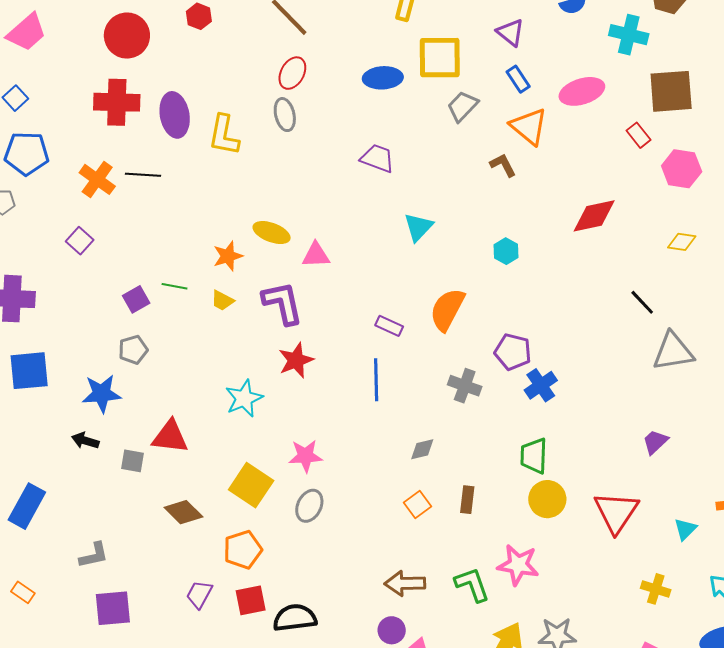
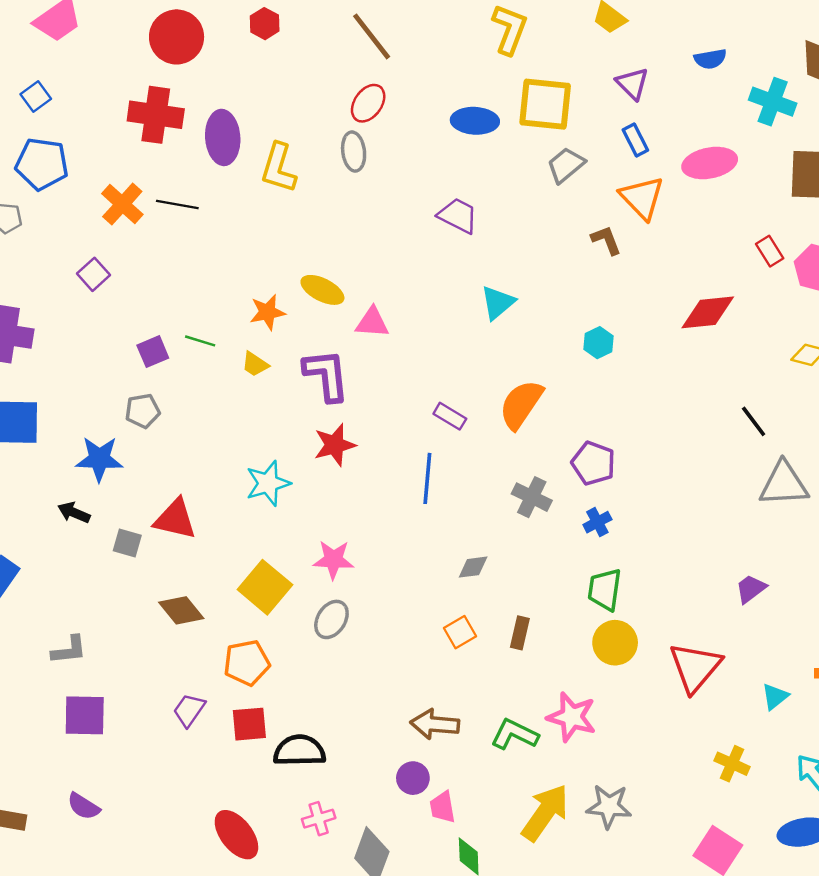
red rectangle: (639, 135) -> (770, 251), moved
blue cross: (541, 385) -> (597, 522), moved, size x0.7
green L-shape: (472, 585) -> (515, 734), turned -51

